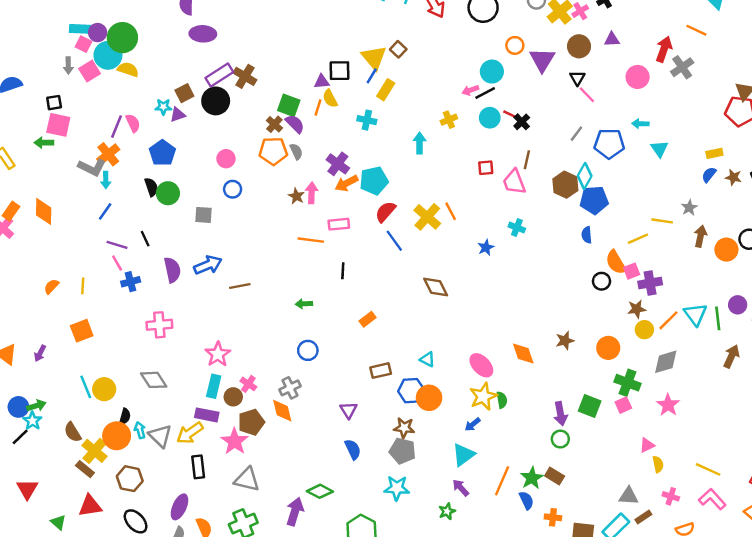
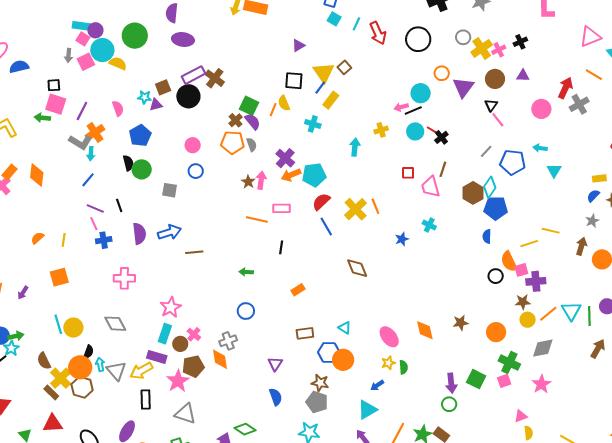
green circle: (122, 38) -> (135, 36), moved
purple triangle: (322, 82) -> (298, 45), moved, turned -32
purple line: (117, 127) -> (82, 111), moved
gray star: (689, 208) -> (592, 221), moved
yellow star: (483, 396) -> (388, 363), size x0.6
brown hexagon: (130, 479) -> (82, 387), moved

